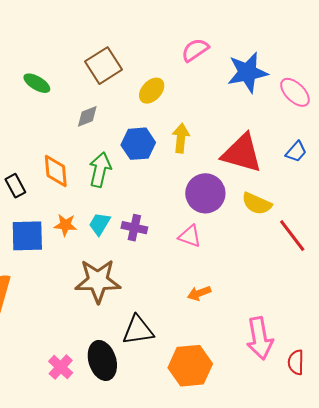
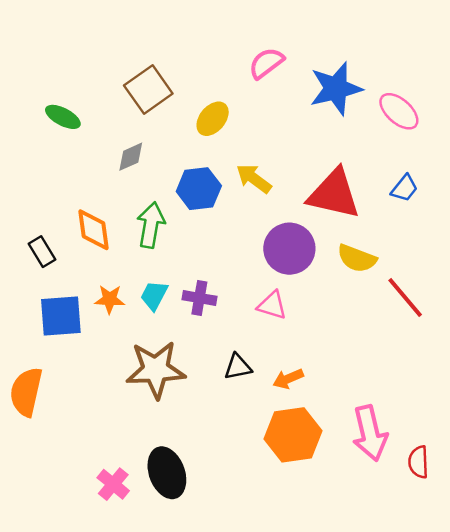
yellow arrow: (181, 138) -> (254, 179), turned -56
black triangle: (138, 330) -> (238, 367), moved, size x0.7
orange hexagon: (190, 366) -> (293, 435), moved

